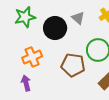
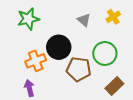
black circle: (55, 28) -> (59, 47), moved

